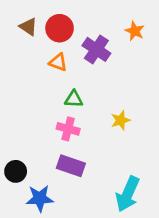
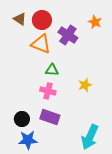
orange triangle: (58, 62) -> (41, 44), size x1.5
black circle: (16, 171) -> (22, 119), moved

